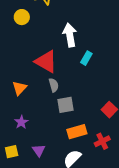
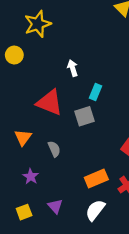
white arrow: (70, 35) -> (73, 68), size x0.6
gray semicircle: (54, 85) -> (54, 149), moved
gray square: (65, 105) -> (84, 116), moved

